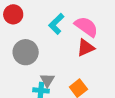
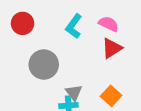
pink semicircle: (86, 27) -> (109, 24), size x0.7

